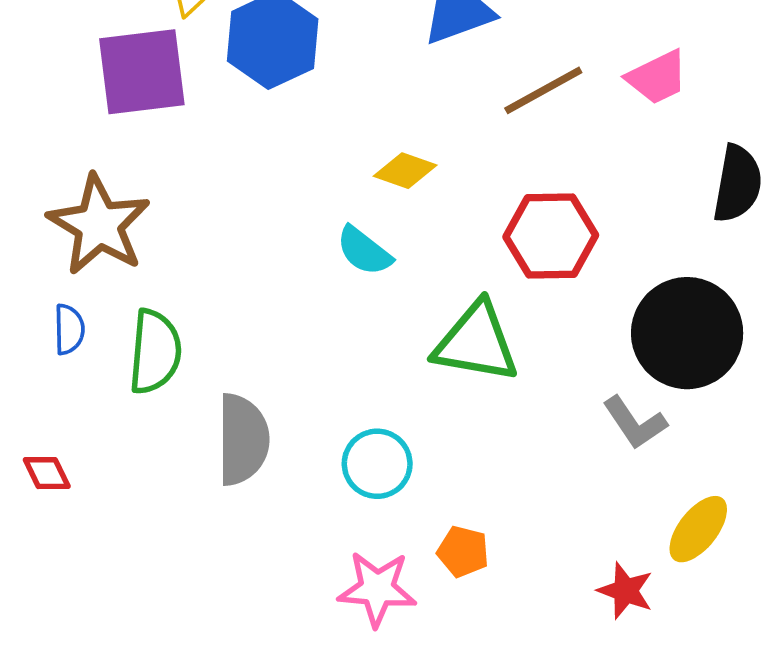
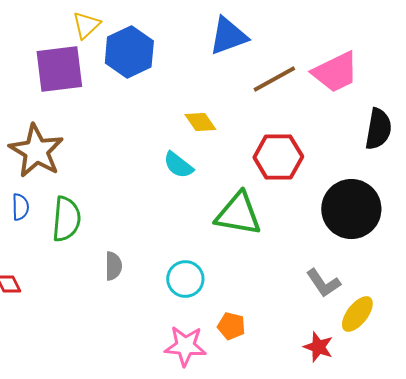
pink trapezoid: (657, 77) -> (335, 72), size x1.4
yellow diamond: (405, 171) -> (200, 122), turned 36
gray L-shape: (635, 423) -> (323, 283), moved
gray semicircle: (243, 439) -> (113, 266), size x0.6

